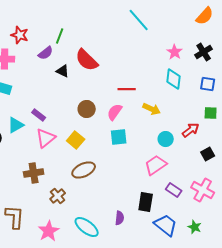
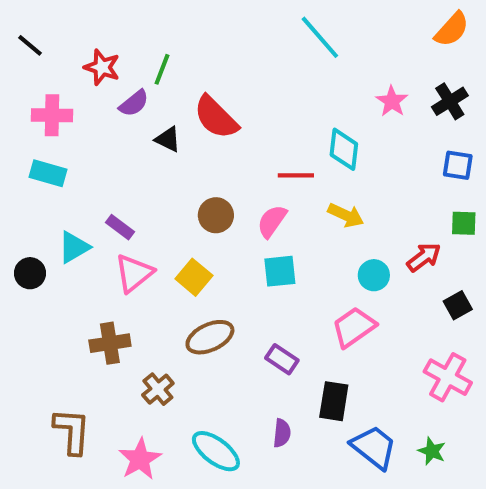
red star: (20, 35) -> (102, 67), moved
cyan diamond: (174, 79) -> (344, 149), moved
purple rectangle: (174, 190) -> (282, 359), moved

